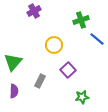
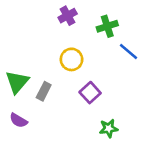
purple cross: (34, 11) -> (68, 16), moved
gray rectangle: (40, 81) -> (44, 91), moved
purple semicircle: (14, 91) -> (18, 120), turned 120

